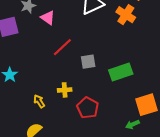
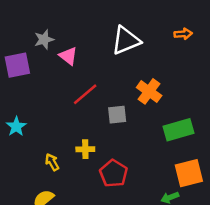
orange cross: (126, 15) -> (149, 91), moved
green rectangle: (121, 72) -> (179, 130), moved

